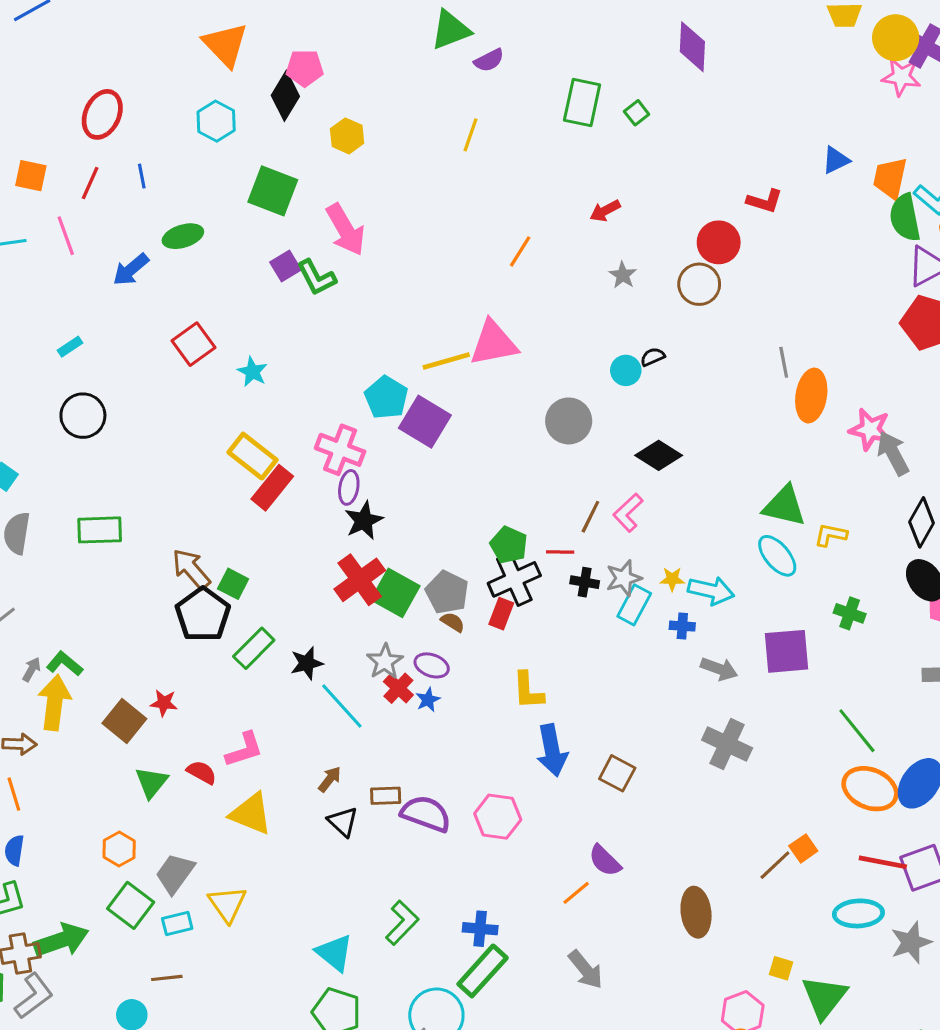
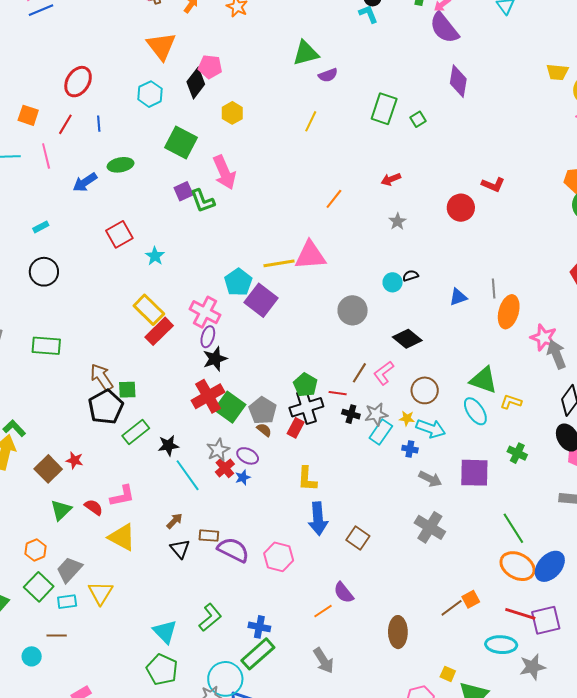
blue triangle: (836, 160) -> (458, 297), moved
brown circle: (699, 284) -> (425, 390), moved
green square: (233, 584) -> (127, 390), turned -36

